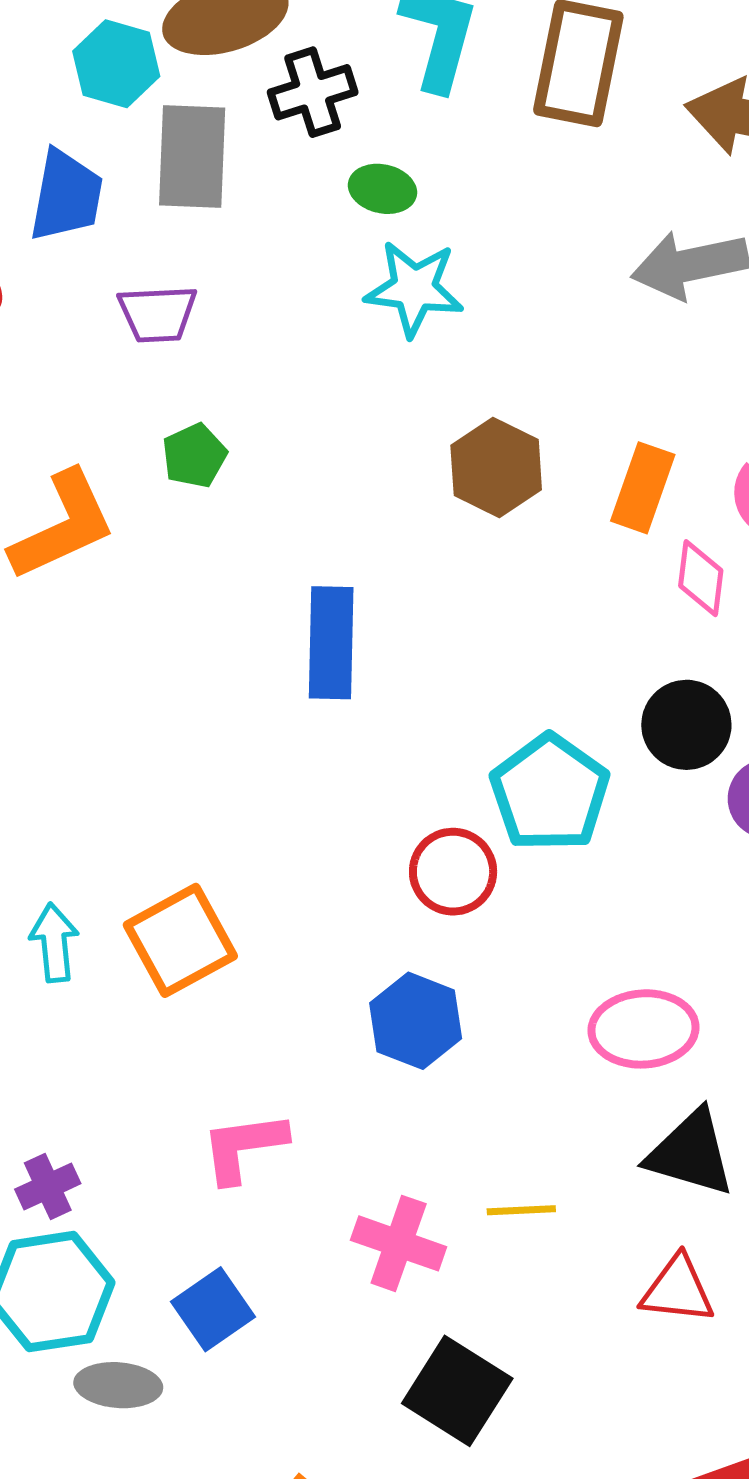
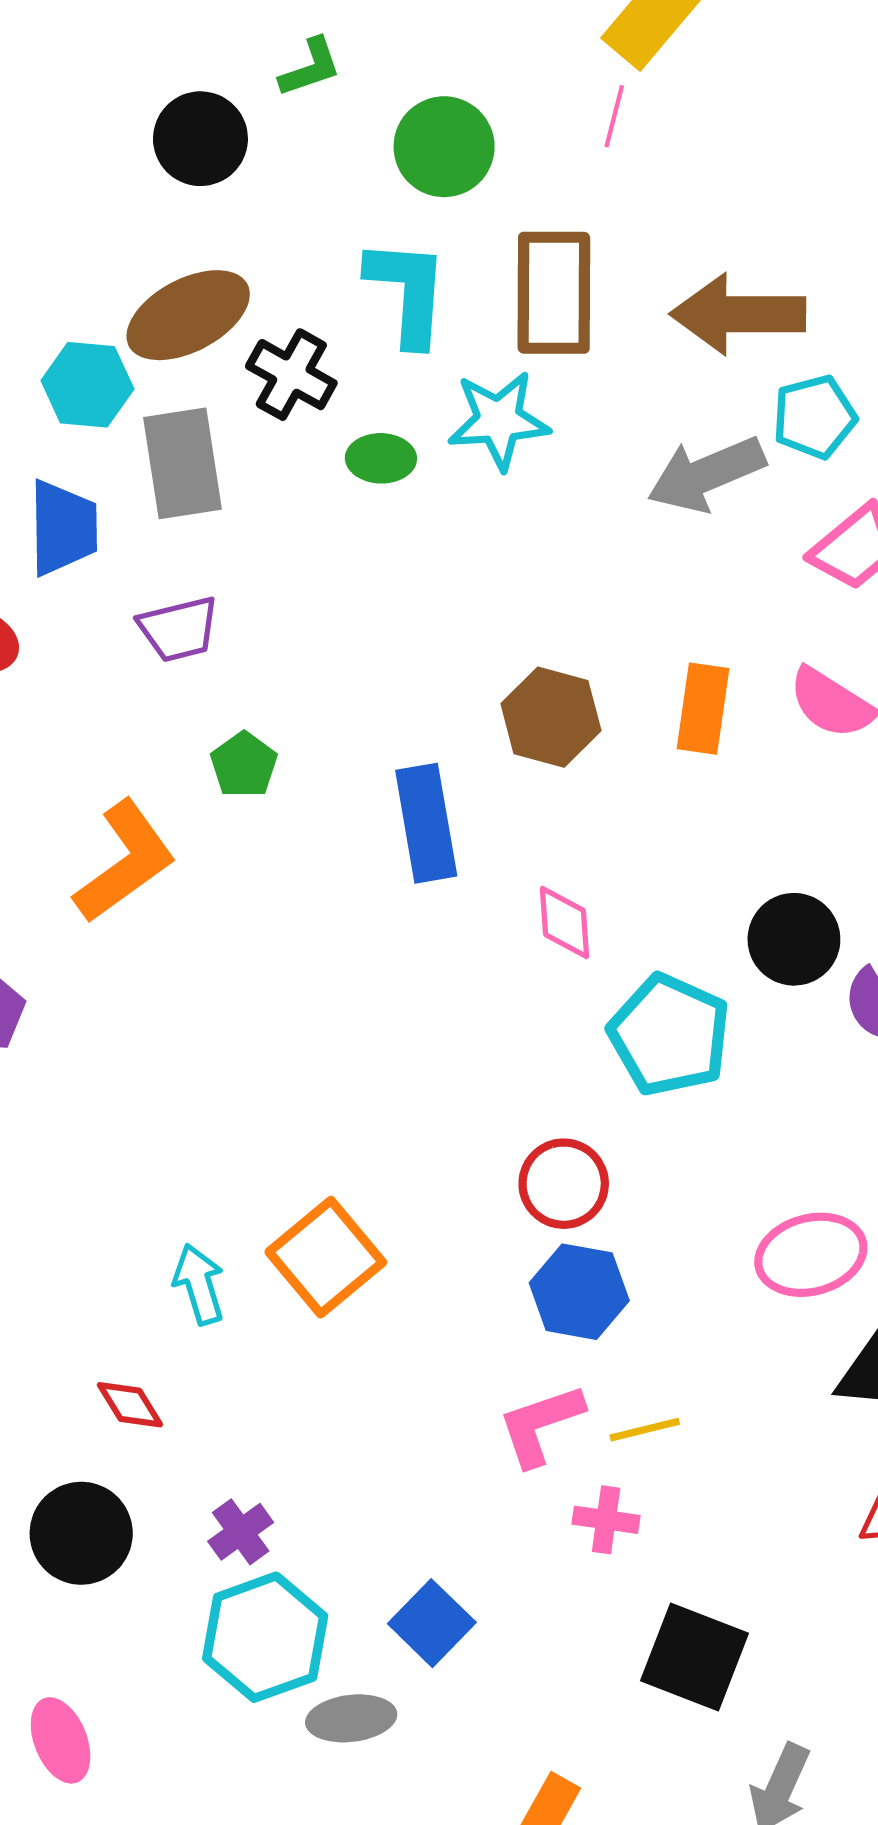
black cross: (313, 92) -> (291, 375), turned -32
cyan star: (414, 289) -> (499, 420), moved
pink diamond: (701, 578) -> (565, 923), moved
blue rectangle: (331, 643) -> (426, 823), moved
red circle: (453, 872) -> (564, 1184), moved
pink L-shape: (244, 1147) -> (541, 1425), moved
yellow line: (521, 1210) -> (645, 1430), moved
pink cross: (399, 1243) -> (606, 1520), size x0.7

